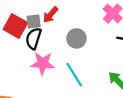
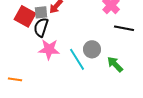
gray circle: (77, 38) -> (92, 49), moved

